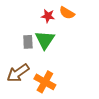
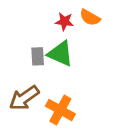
green triangle: (45, 40) -> (60, 54), turned -40

